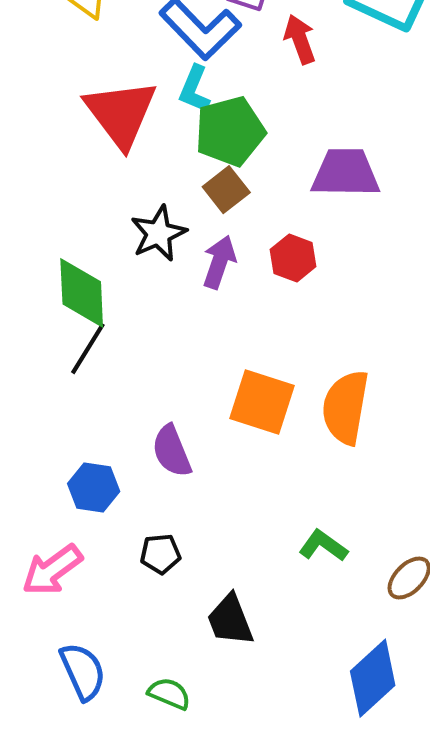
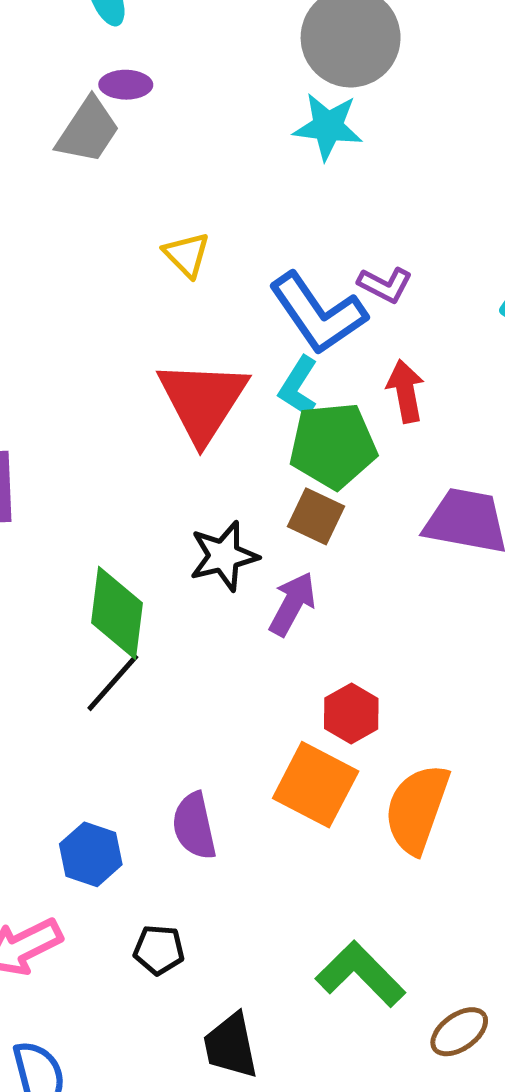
red arrow: (300, 39) -> (406, 391), moved
brown square: (226, 190) -> (316, 516), turned -36
red hexagon: (293, 258) -> (351, 713), moved
green L-shape: (323, 546) -> (360, 974), size x1.5

